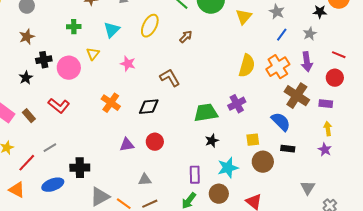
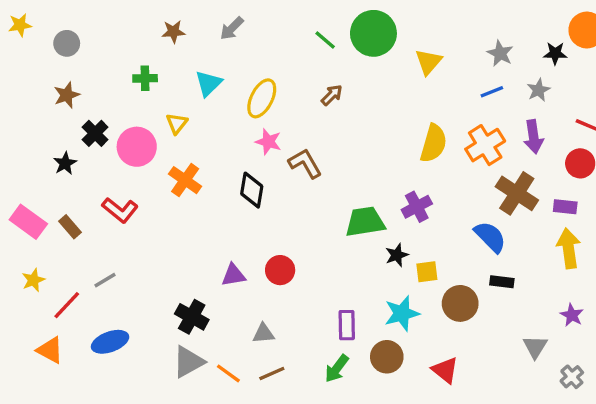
gray star: (277, 12) -> (500, 53), moved
yellow ellipse: (150, 26) -> (262, 98), moved
blue line: (282, 35) -> (492, 92), turned 32
black cross: (44, 60) -> (95, 133), turned -35
pink star: (128, 64) -> (268, 142), moved
orange cross: (111, 103) -> (185, 180), moved
black diamond: (149, 107) -> (252, 190), moved, turned -75
yellow arrow: (328, 129) -> (569, 248), size x1.6
yellow square: (253, 140) -> (427, 272), moved
black star: (212, 141) -> (397, 255), moved
purple star: (325, 150) -> (572, 315), moved
black cross: (80, 168) -> (192, 317), moved, turned 30

